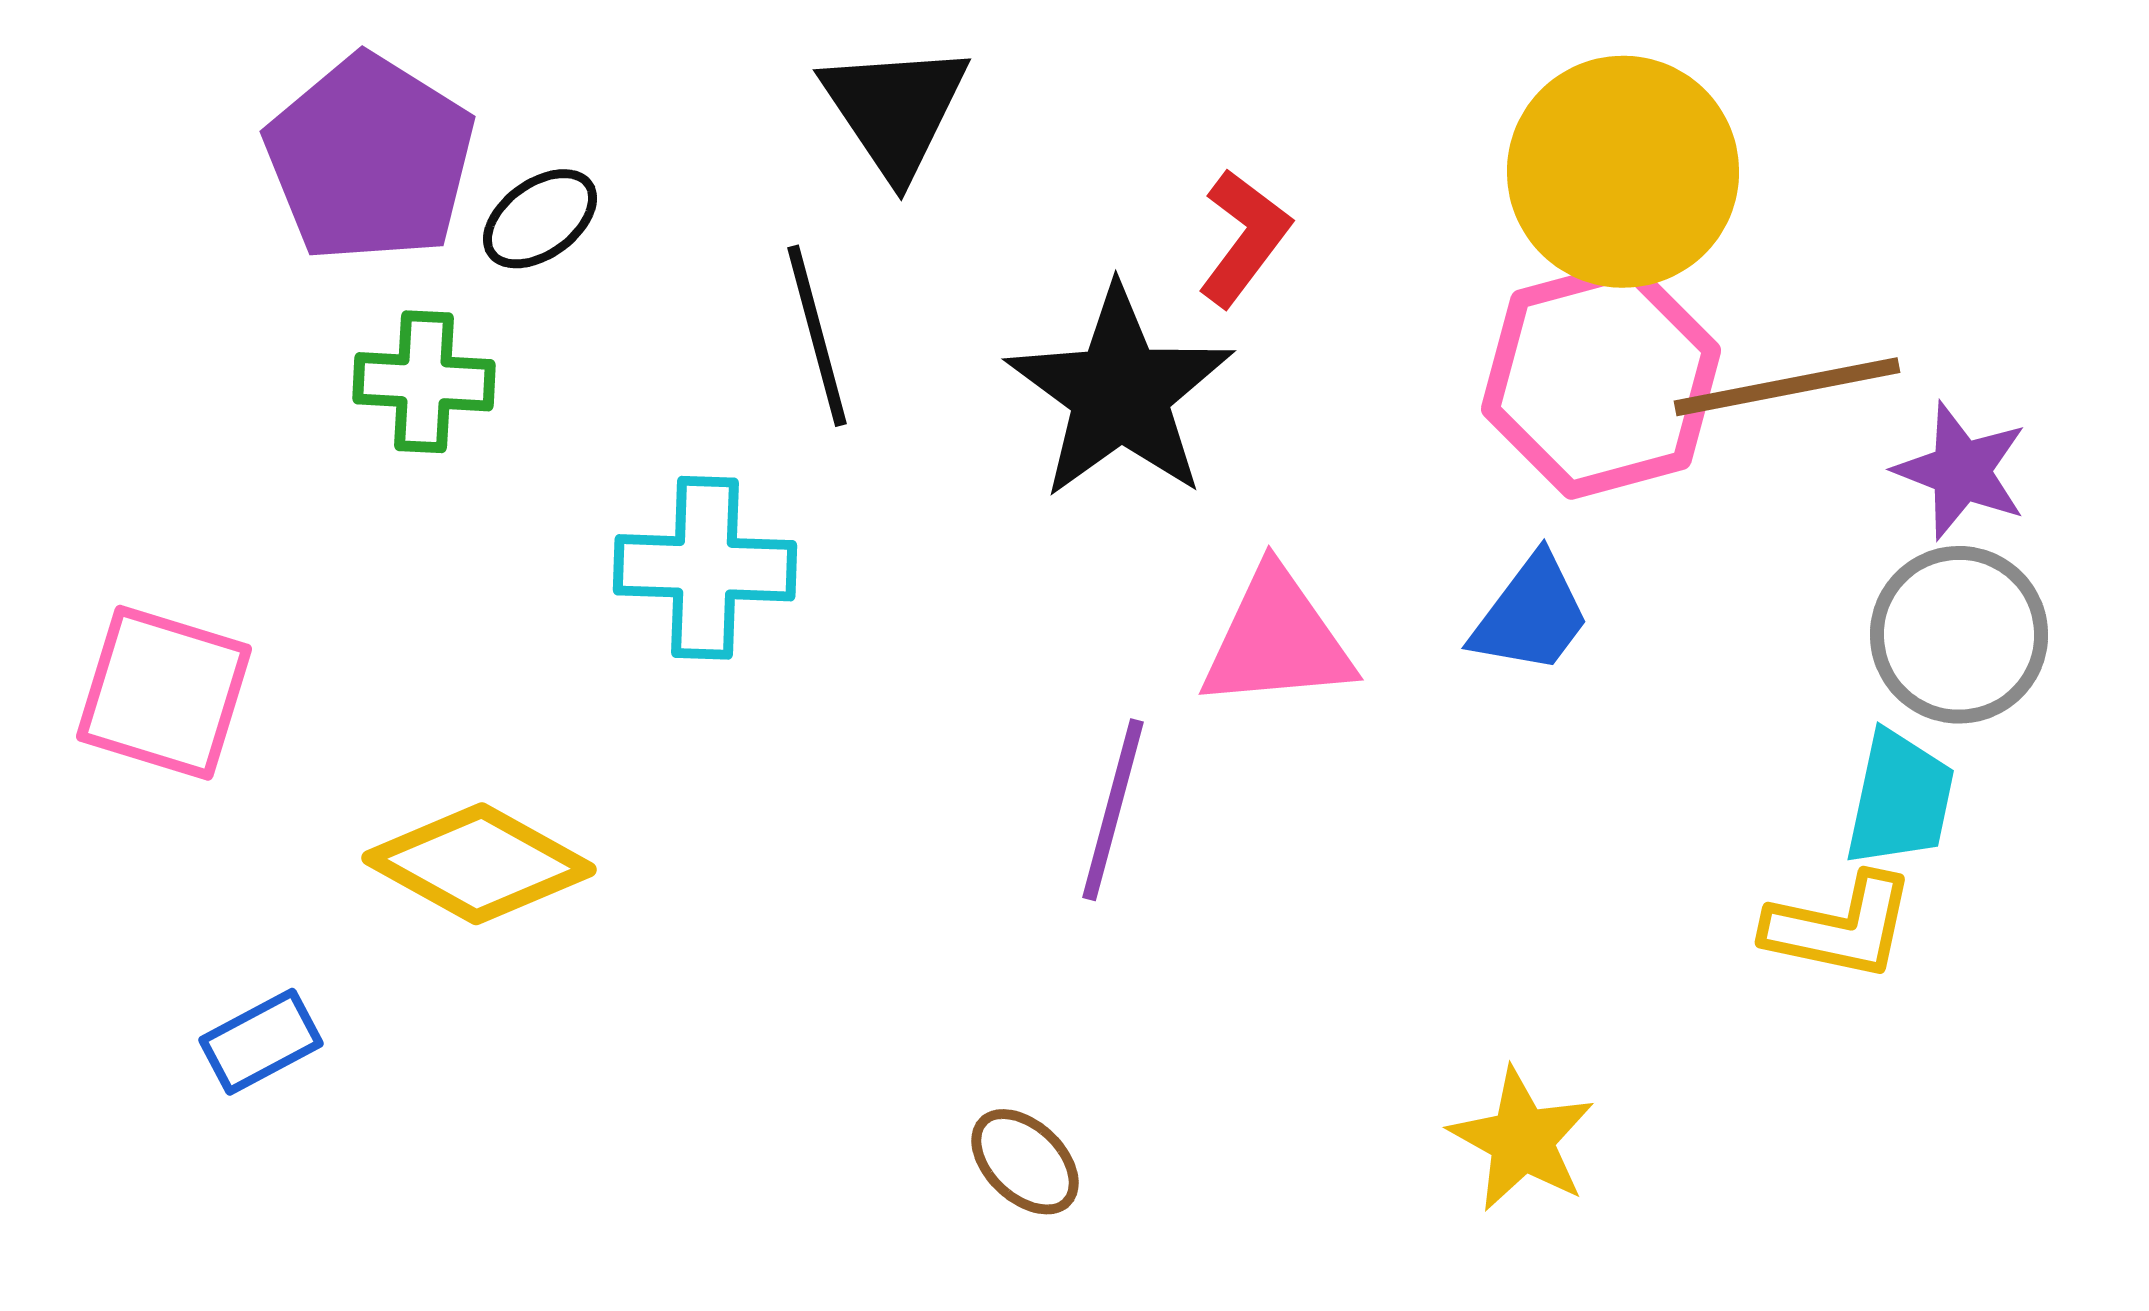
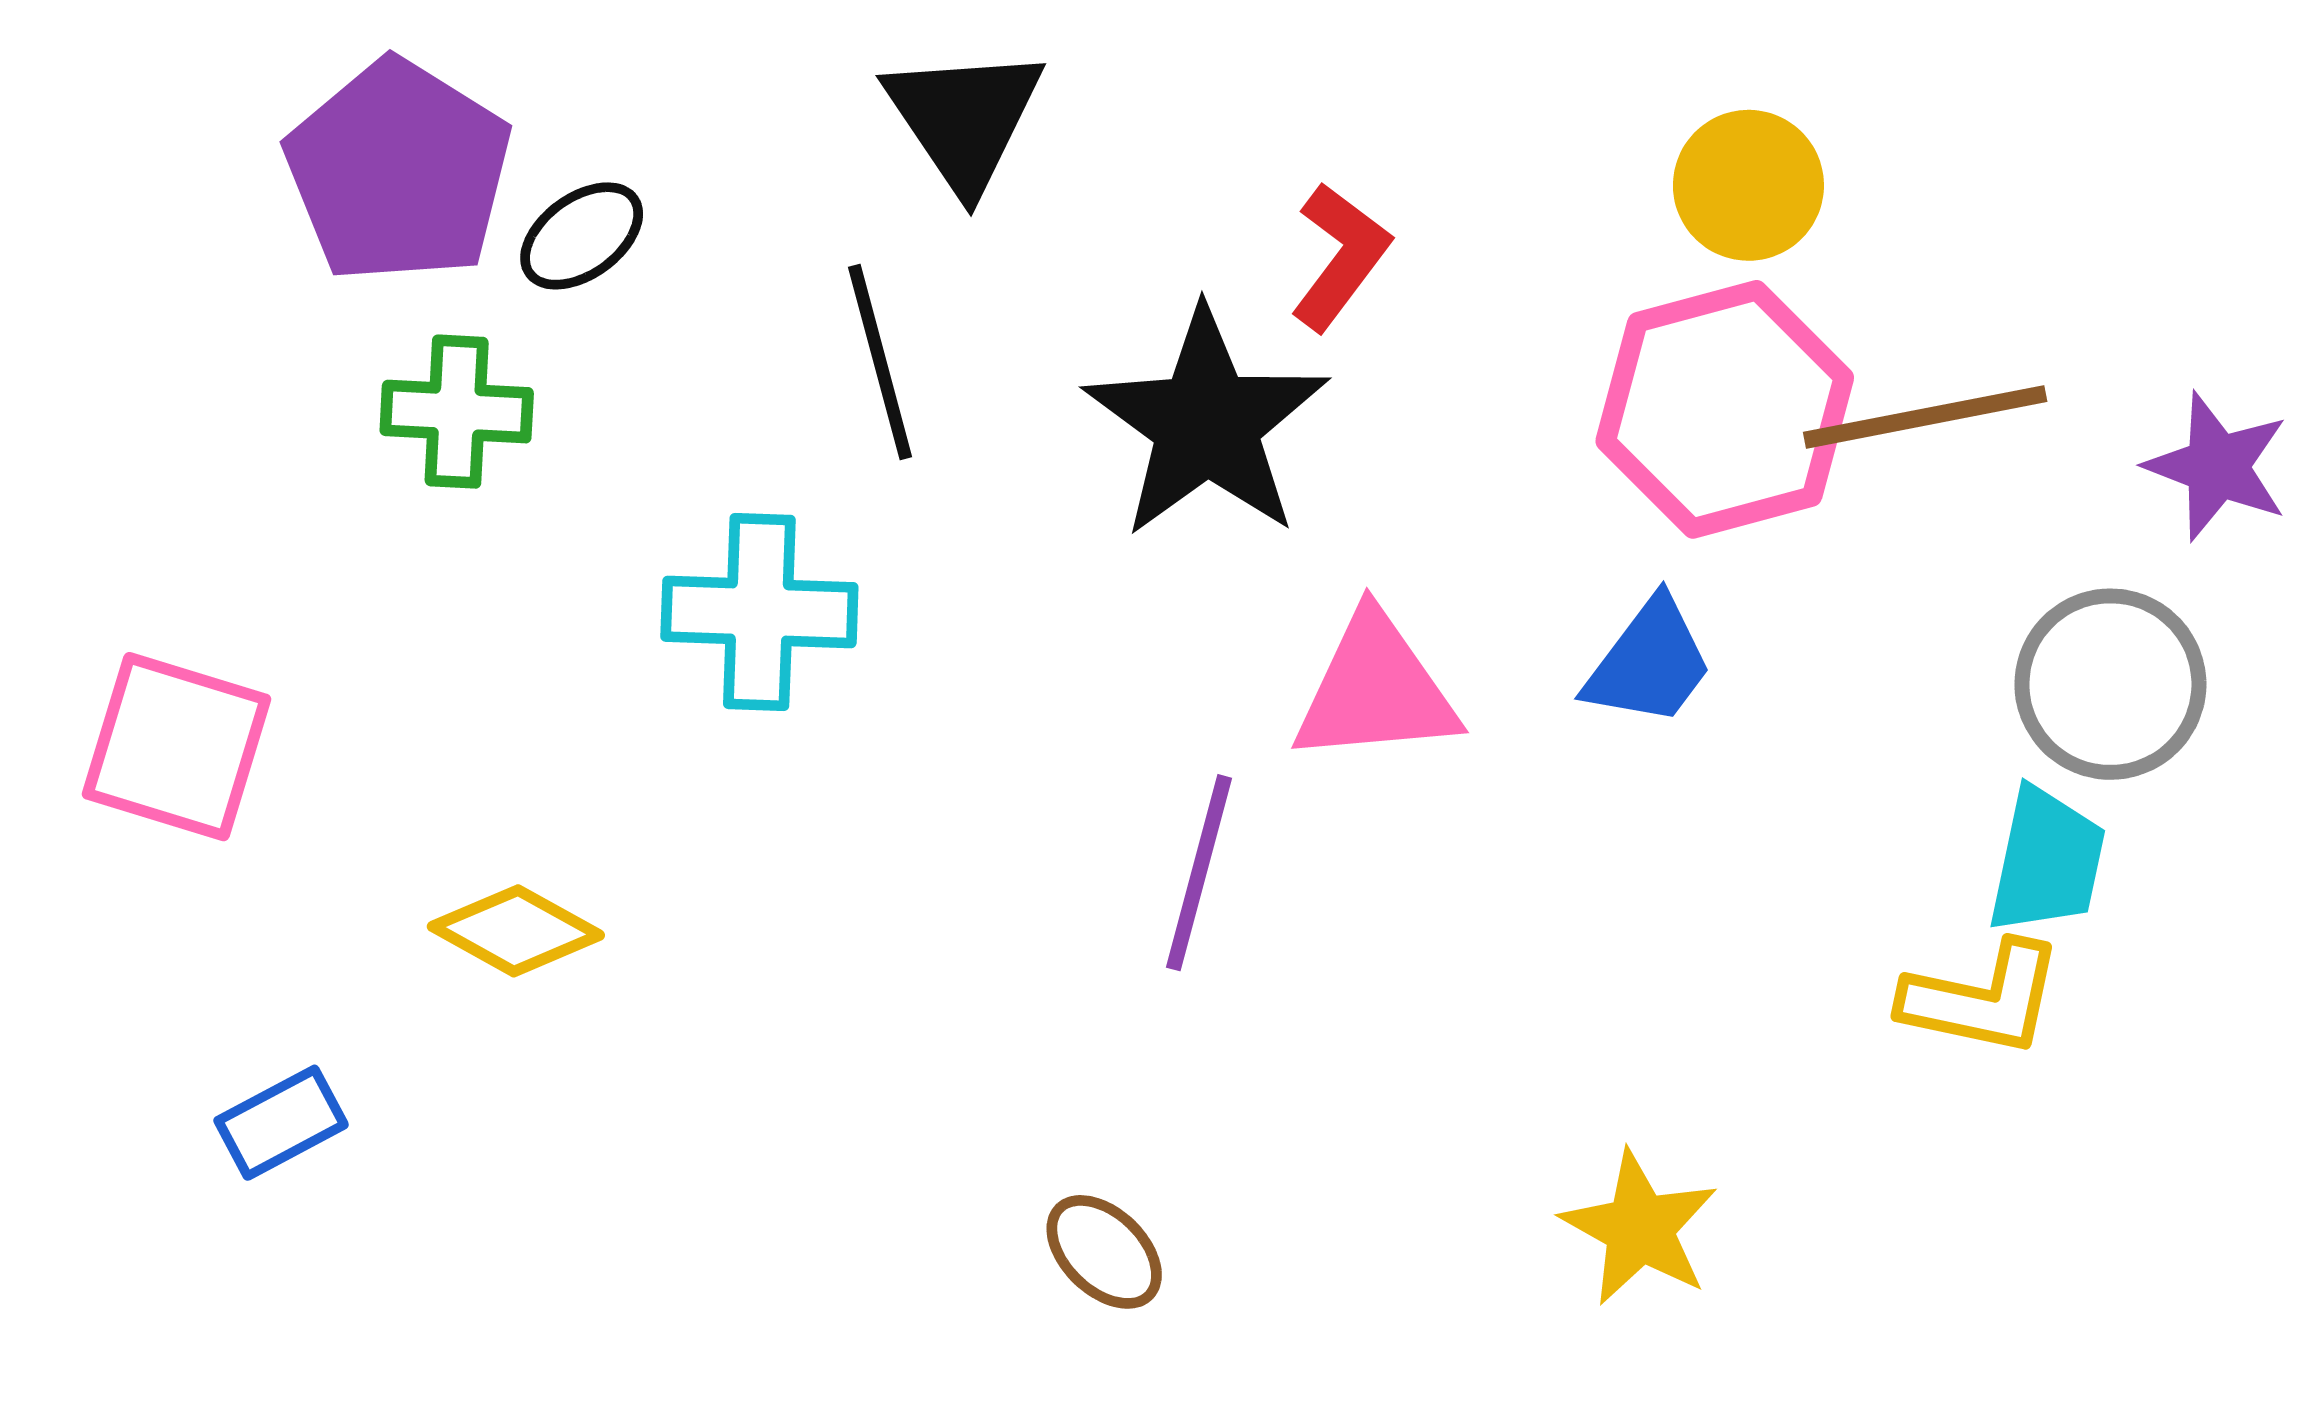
yellow circle: (1623, 172) -> (1748, 185), size x0.6
purple star: (1961, 471) -> (2217, 467), moved
yellow diamond: (479, 864) -> (516, 931), size x0.7

